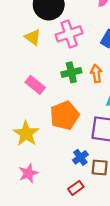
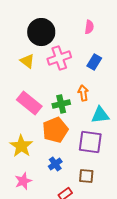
green cross: (71, 72) -> (61, 104), moved
pink rectangle: (35, 85) -> (29, 103), size x1.4
blue cross: (80, 157) -> (55, 164), moved

